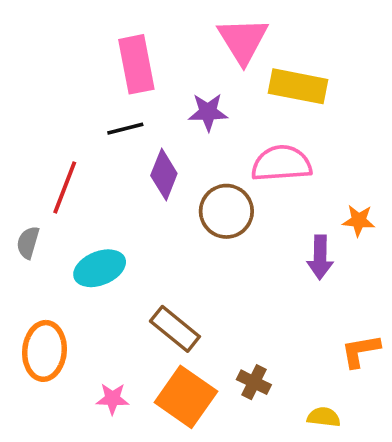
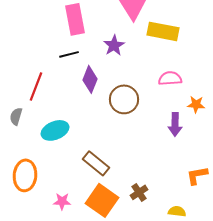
purple star: (208, 112) -> (114, 45), turned -30
pink semicircle: (281, 164) -> (170, 78), moved, size x0.7
brown cross: (254, 382) -> (139, 192), turned 30

